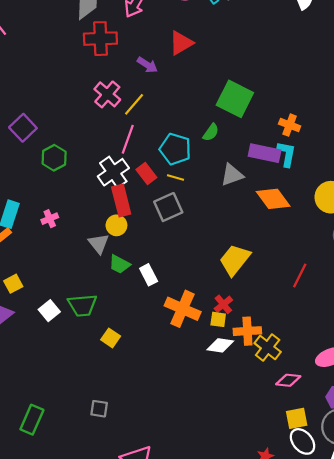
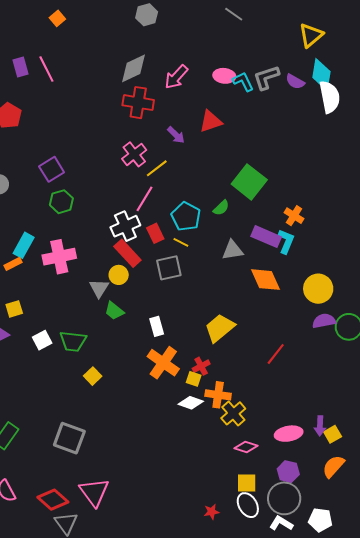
green hexagon: (54, 158) -> (61, 202), moved
red rectangle: (121, 200) -> (127, 253), turned -40
pink cross: (50, 219) -> (59, 257), size x2.0
white rectangle: (149, 275) -> (157, 326), moved
gray square: (99, 409) -> (69, 438), size x1.8

